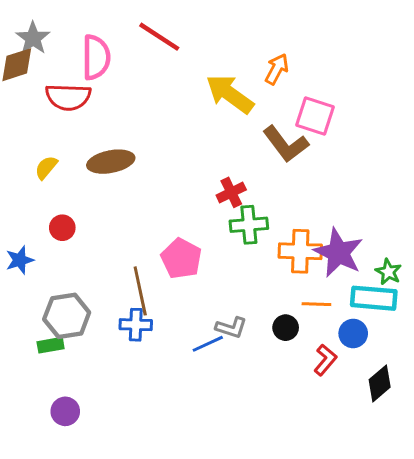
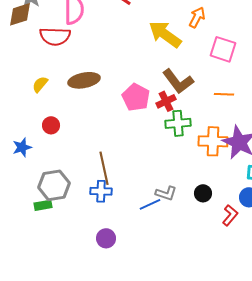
brown L-shape: (286, 144) -> (178, 81), moved
pink pentagon: (181, 259) -> (136, 97), moved
orange line: (316, 304) -> (224, 94), moved
purple circle: (65, 411) -> (106, 238), moved

